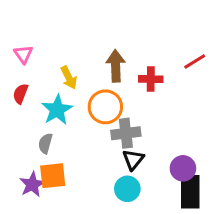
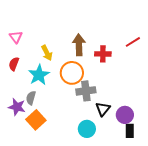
black triangle: (133, 160) -> (103, 109), moved
orange square: (53, 176) -> (36, 120), turned -36
purple star: (32, 184) -> (17, 107), moved, turned -30
black rectangle: (190, 192) -> (130, 131), size x0.6

